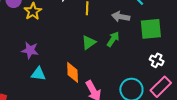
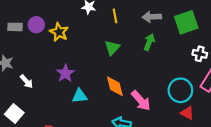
green triangle: (89, 42) -> (112, 48), moved
purple star: (30, 50) -> (65, 73), turned -30

